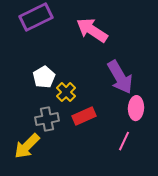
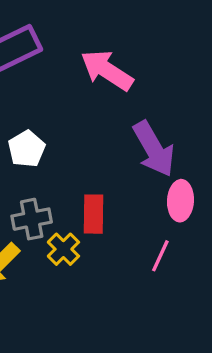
yellow cross: (66, 92) -> (63, 249), moved
red rectangle: (84, 116) -> (94, 214), turned -65

